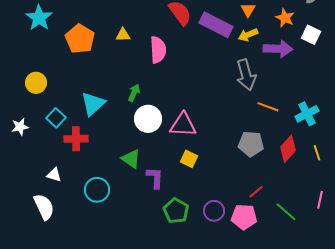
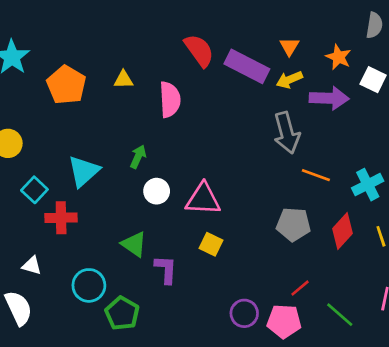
white circle: (148, 119) -> (157, 191), size x0.7
green pentagon: (176, 211) -> (122, 313), moved

